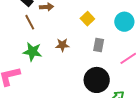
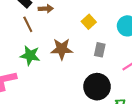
brown star: (62, 45) -> (62, 49), size x1.5

